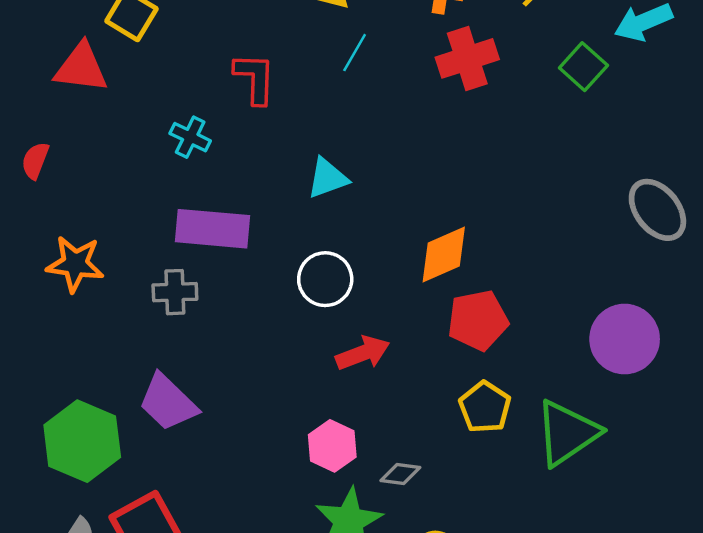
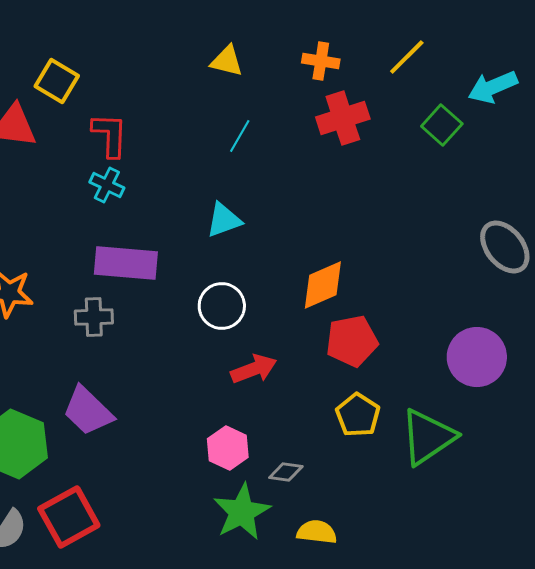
cyan line: (355, 53) -> (240, 136), moved
red L-shape: (255, 78) -> (110, 135), moved

